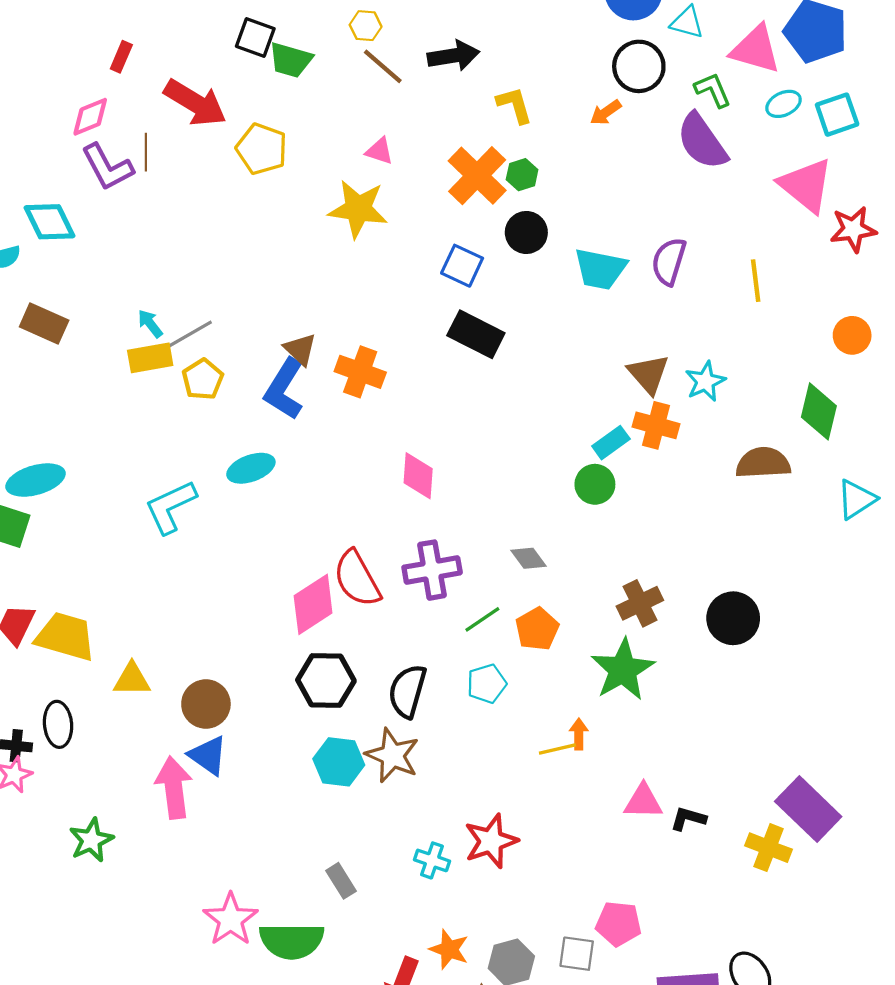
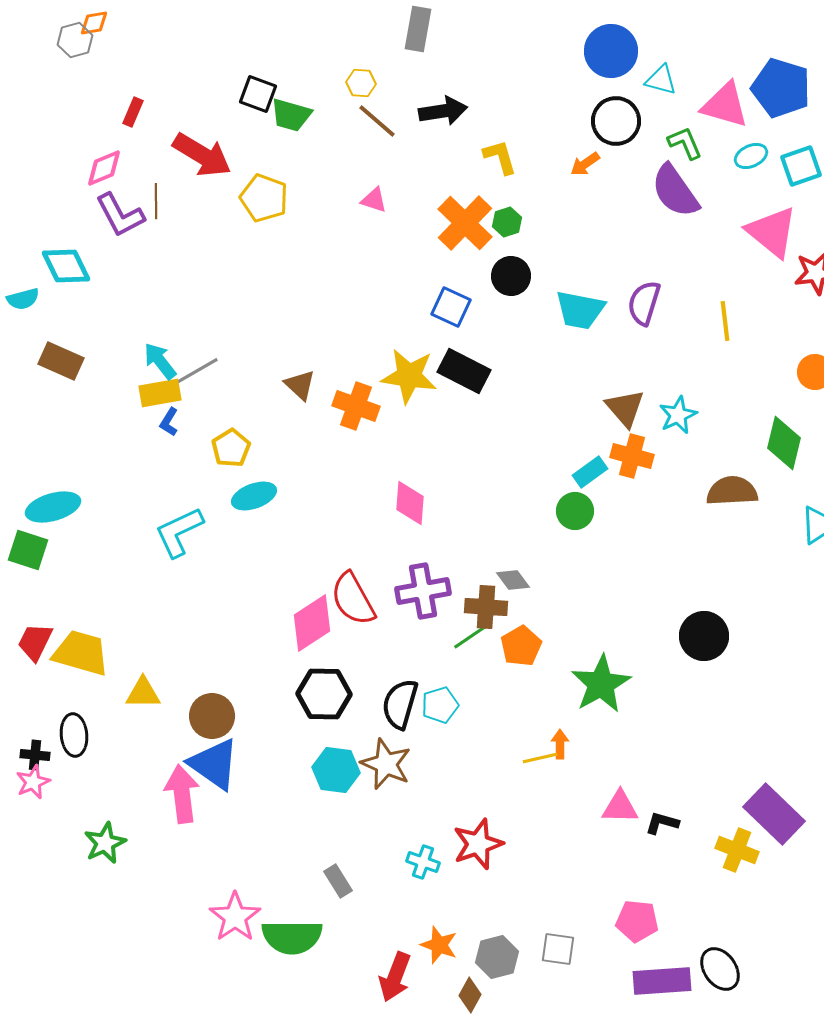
yellow star: (358, 209) -> (409, 376), moved
cyan arrow: (150, 324) -> (160, 361), size x1.4
yellow pentagon: (203, 379) -> (231, 448), moved
blue L-shape: (284, 389) -> (169, 422), moved, size x0.5
brown cross: (640, 603) -> (486, 607), moved, turned 30
cyan pentagon: (487, 684) -> (440, 705), moved
blue triangle: (208, 755) -> (214, 764), size x1.4
pink pentagon: (618, 924) -> (637, 921), moved

